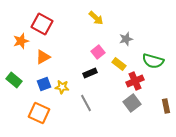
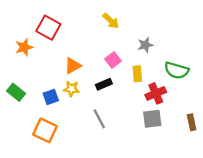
orange triangle: (43, 57) -> (73, 66), moved
yellow rectangle: (119, 64) -> (137, 74), turned 48
yellow star: (62, 87) -> (71, 89), moved
gray square: (132, 103) -> (152, 119), turned 30

